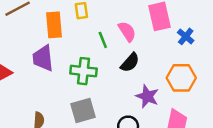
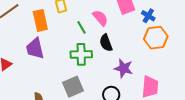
black semicircle: (130, 63) -> (106, 43), turned 126
green cross: (83, 71) -> (81, 54), moved
orange hexagon: (181, 78) -> (156, 38), moved

